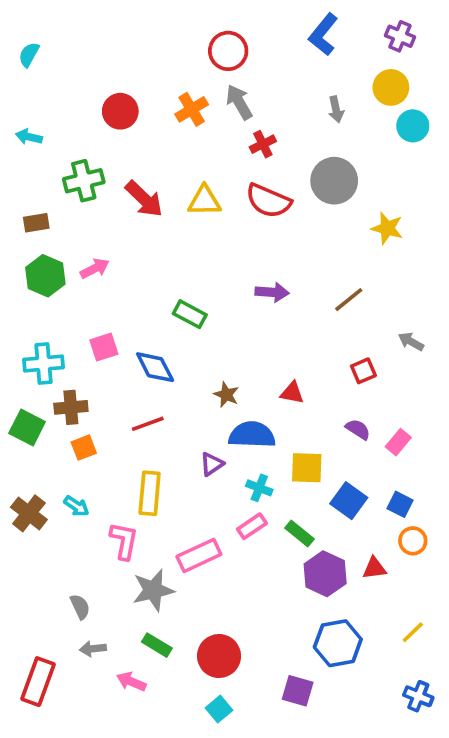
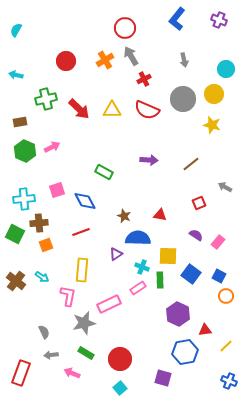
yellow circle: (391, 87) -> (214, 94), moved
green rectangle: (299, 534) -> (160, 280), moved, turned 49
red triangle: (374, 568) -> (205, 330), moved

